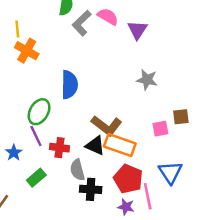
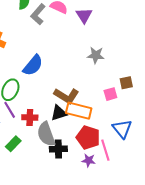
blue semicircle: (69, 85) -> (33, 65), turned 45
black triangle: (95, 146) -> (59, 113), turned -36
gray semicircle: (77, 170) -> (46, 134), size x1.4

